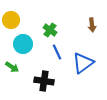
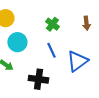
green cross: (50, 30) -> (52, 24), moved

